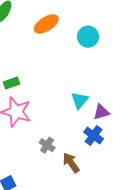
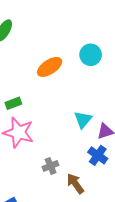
orange ellipse: (46, 24) -> (50, 67), moved
gray cross: (47, 145) -> (51, 166), turned 35

